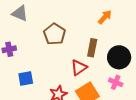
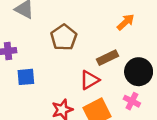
brown rectangle: (92, 48) -> (107, 58), turned 48
blue square: (26, 79) -> (26, 77), moved

